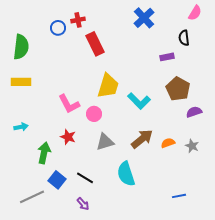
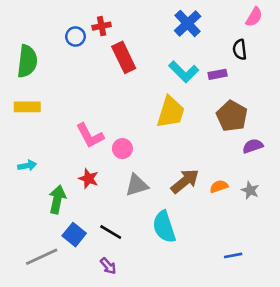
yellow trapezoid: (108, 86) -> (171, 112), moved
cyan L-shape: (139, 101) -> (184, 72), moved

